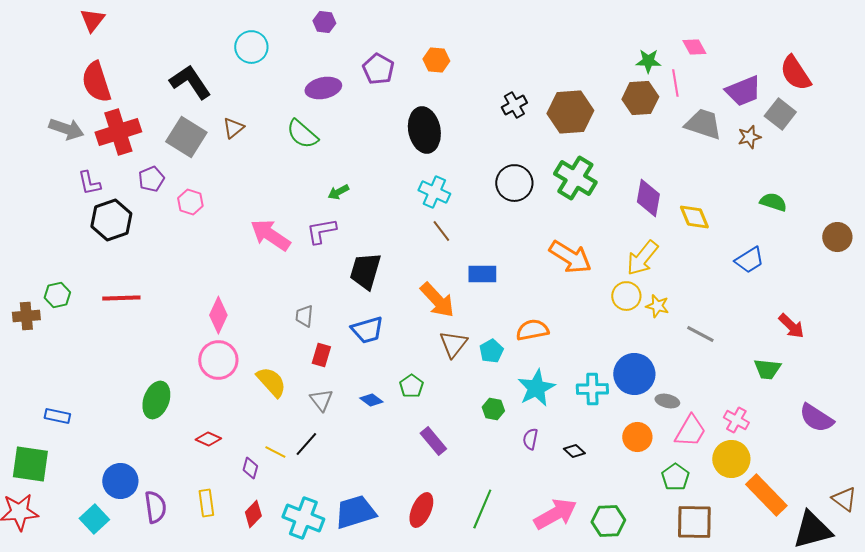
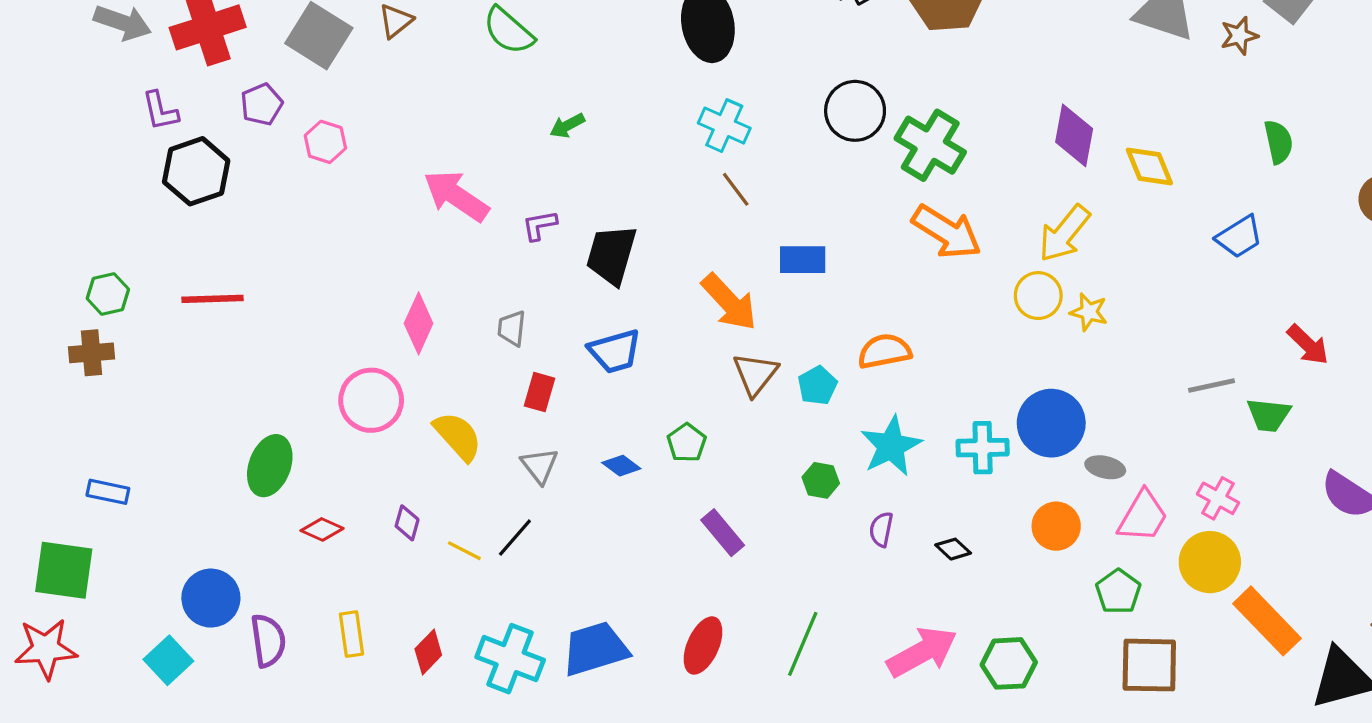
green cross: (575, 178) -> (930, 145), moved
green semicircle: (773, 202) -> (1278, 142), turned 60
purple L-shape: (321, 231) -> (540, 225), moved, size x0.7
pink diamond: (218, 315) -> (419, 323), moved
brown cross: (26, 316) -> (92, 353), moved
gray line: (700, 334) -> (1211, 386), moved, turned -40
red diamond: (208, 439) -> (322, 529), moved
purple diamond: (250, 468) -> (407, 523), moved

